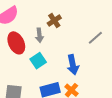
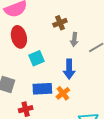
gray arrow: (39, 35) -> (74, 39), moved

